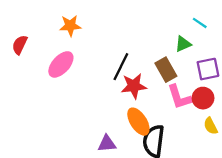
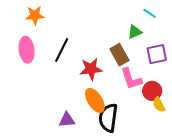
pink ellipse: (61, 64) -> (27, 50), turned -50
black line: (121, 67) -> (62, 50), moved
red circle: (203, 98) -> (152, 91), moved

